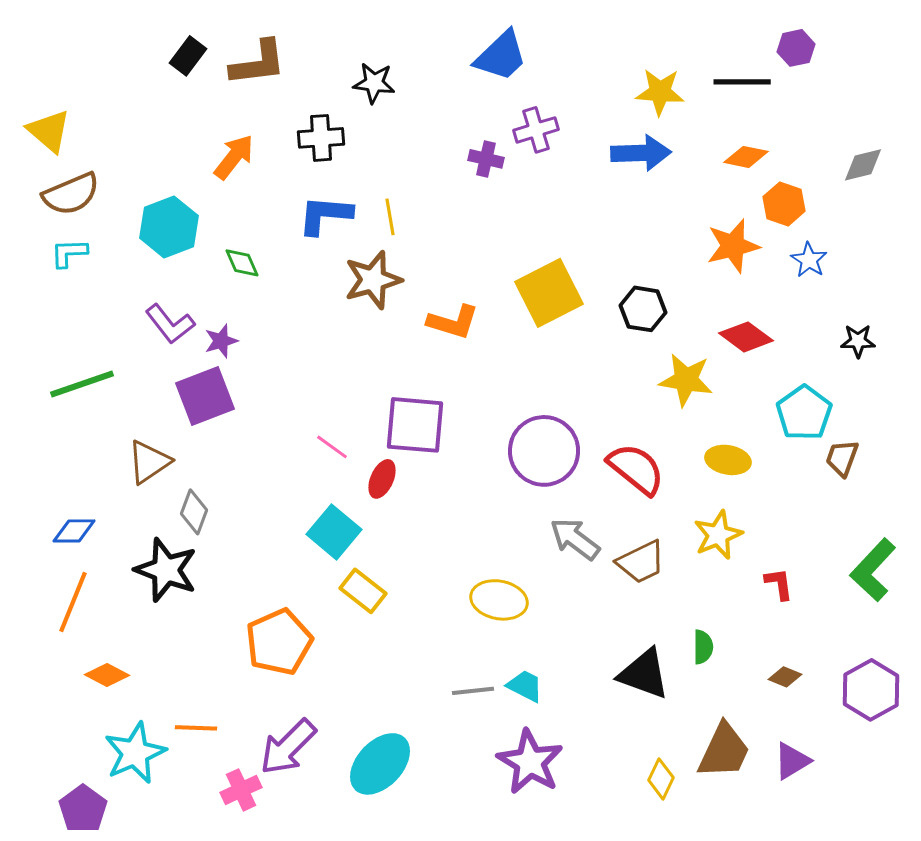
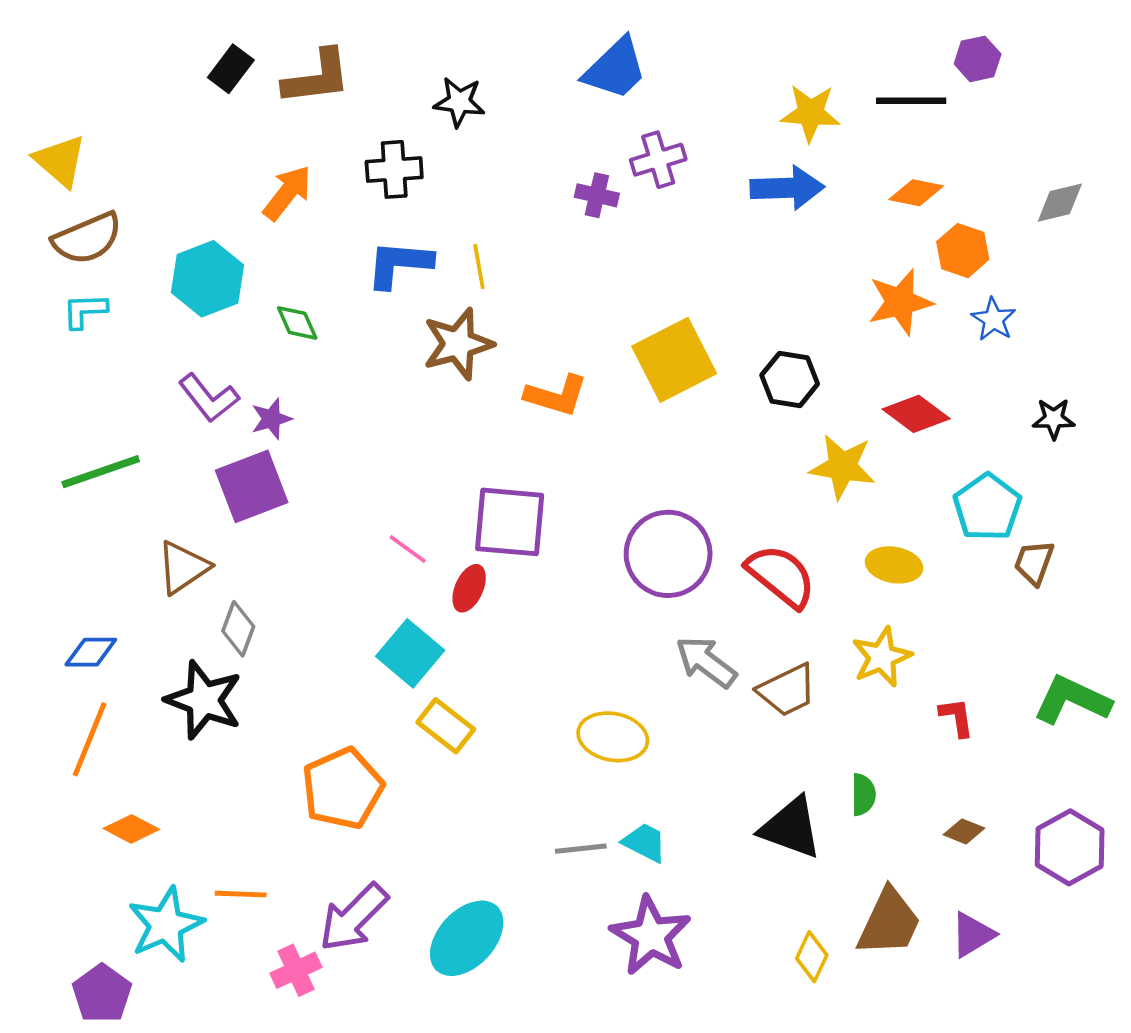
green L-shape: (873, 570) -> (1072, 700), turned 72

